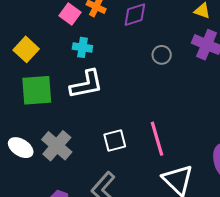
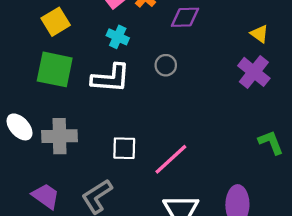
gray circle: (162, 55) -> (166, 65), moved
pink line: (157, 139) -> (171, 159), turned 48
gray cross: (57, 146) -> (60, 136), turned 32

